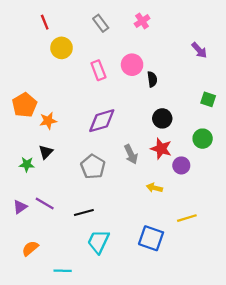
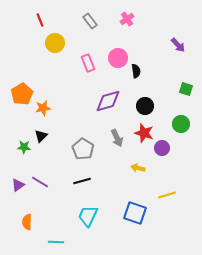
purple diamond: (102, 121) -> (108, 101), moved
black line: (84, 212) -> (82, 181), moved
orange semicircle: (30, 248) -> (27, 222), turned -49

